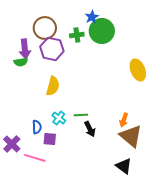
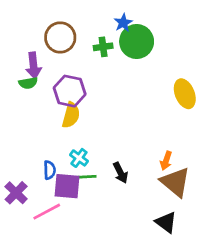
purple hexagon: (52, 49) -> (70, 91), moved
green line: (81, 115) -> (87, 177), moved
purple square: (50, 139) -> (67, 186), size x1.5
pink line: (35, 158) -> (47, 212), turned -45

